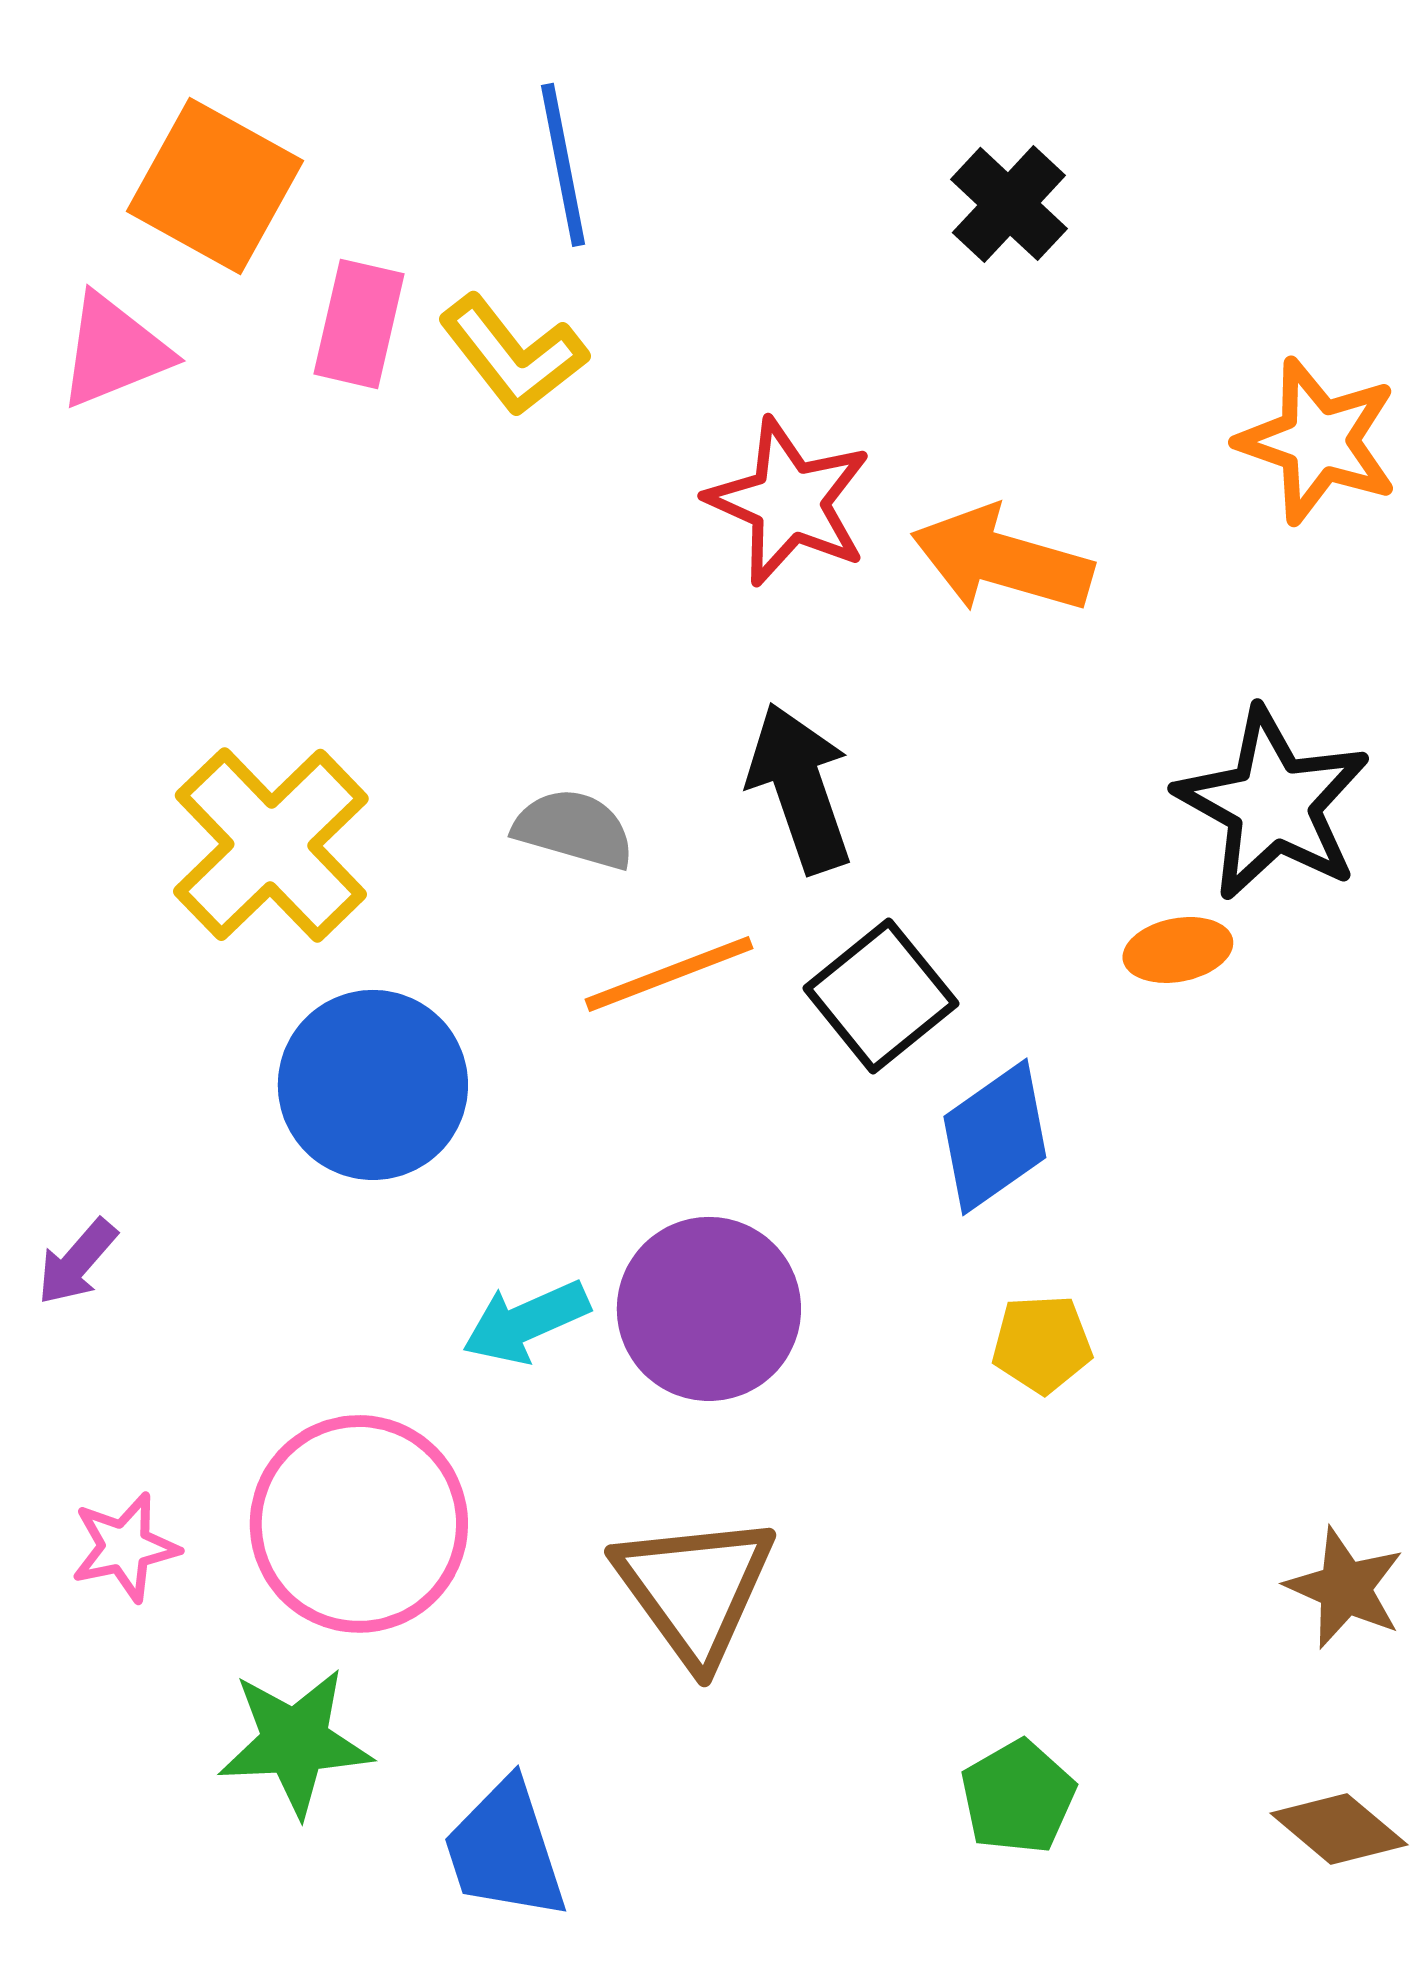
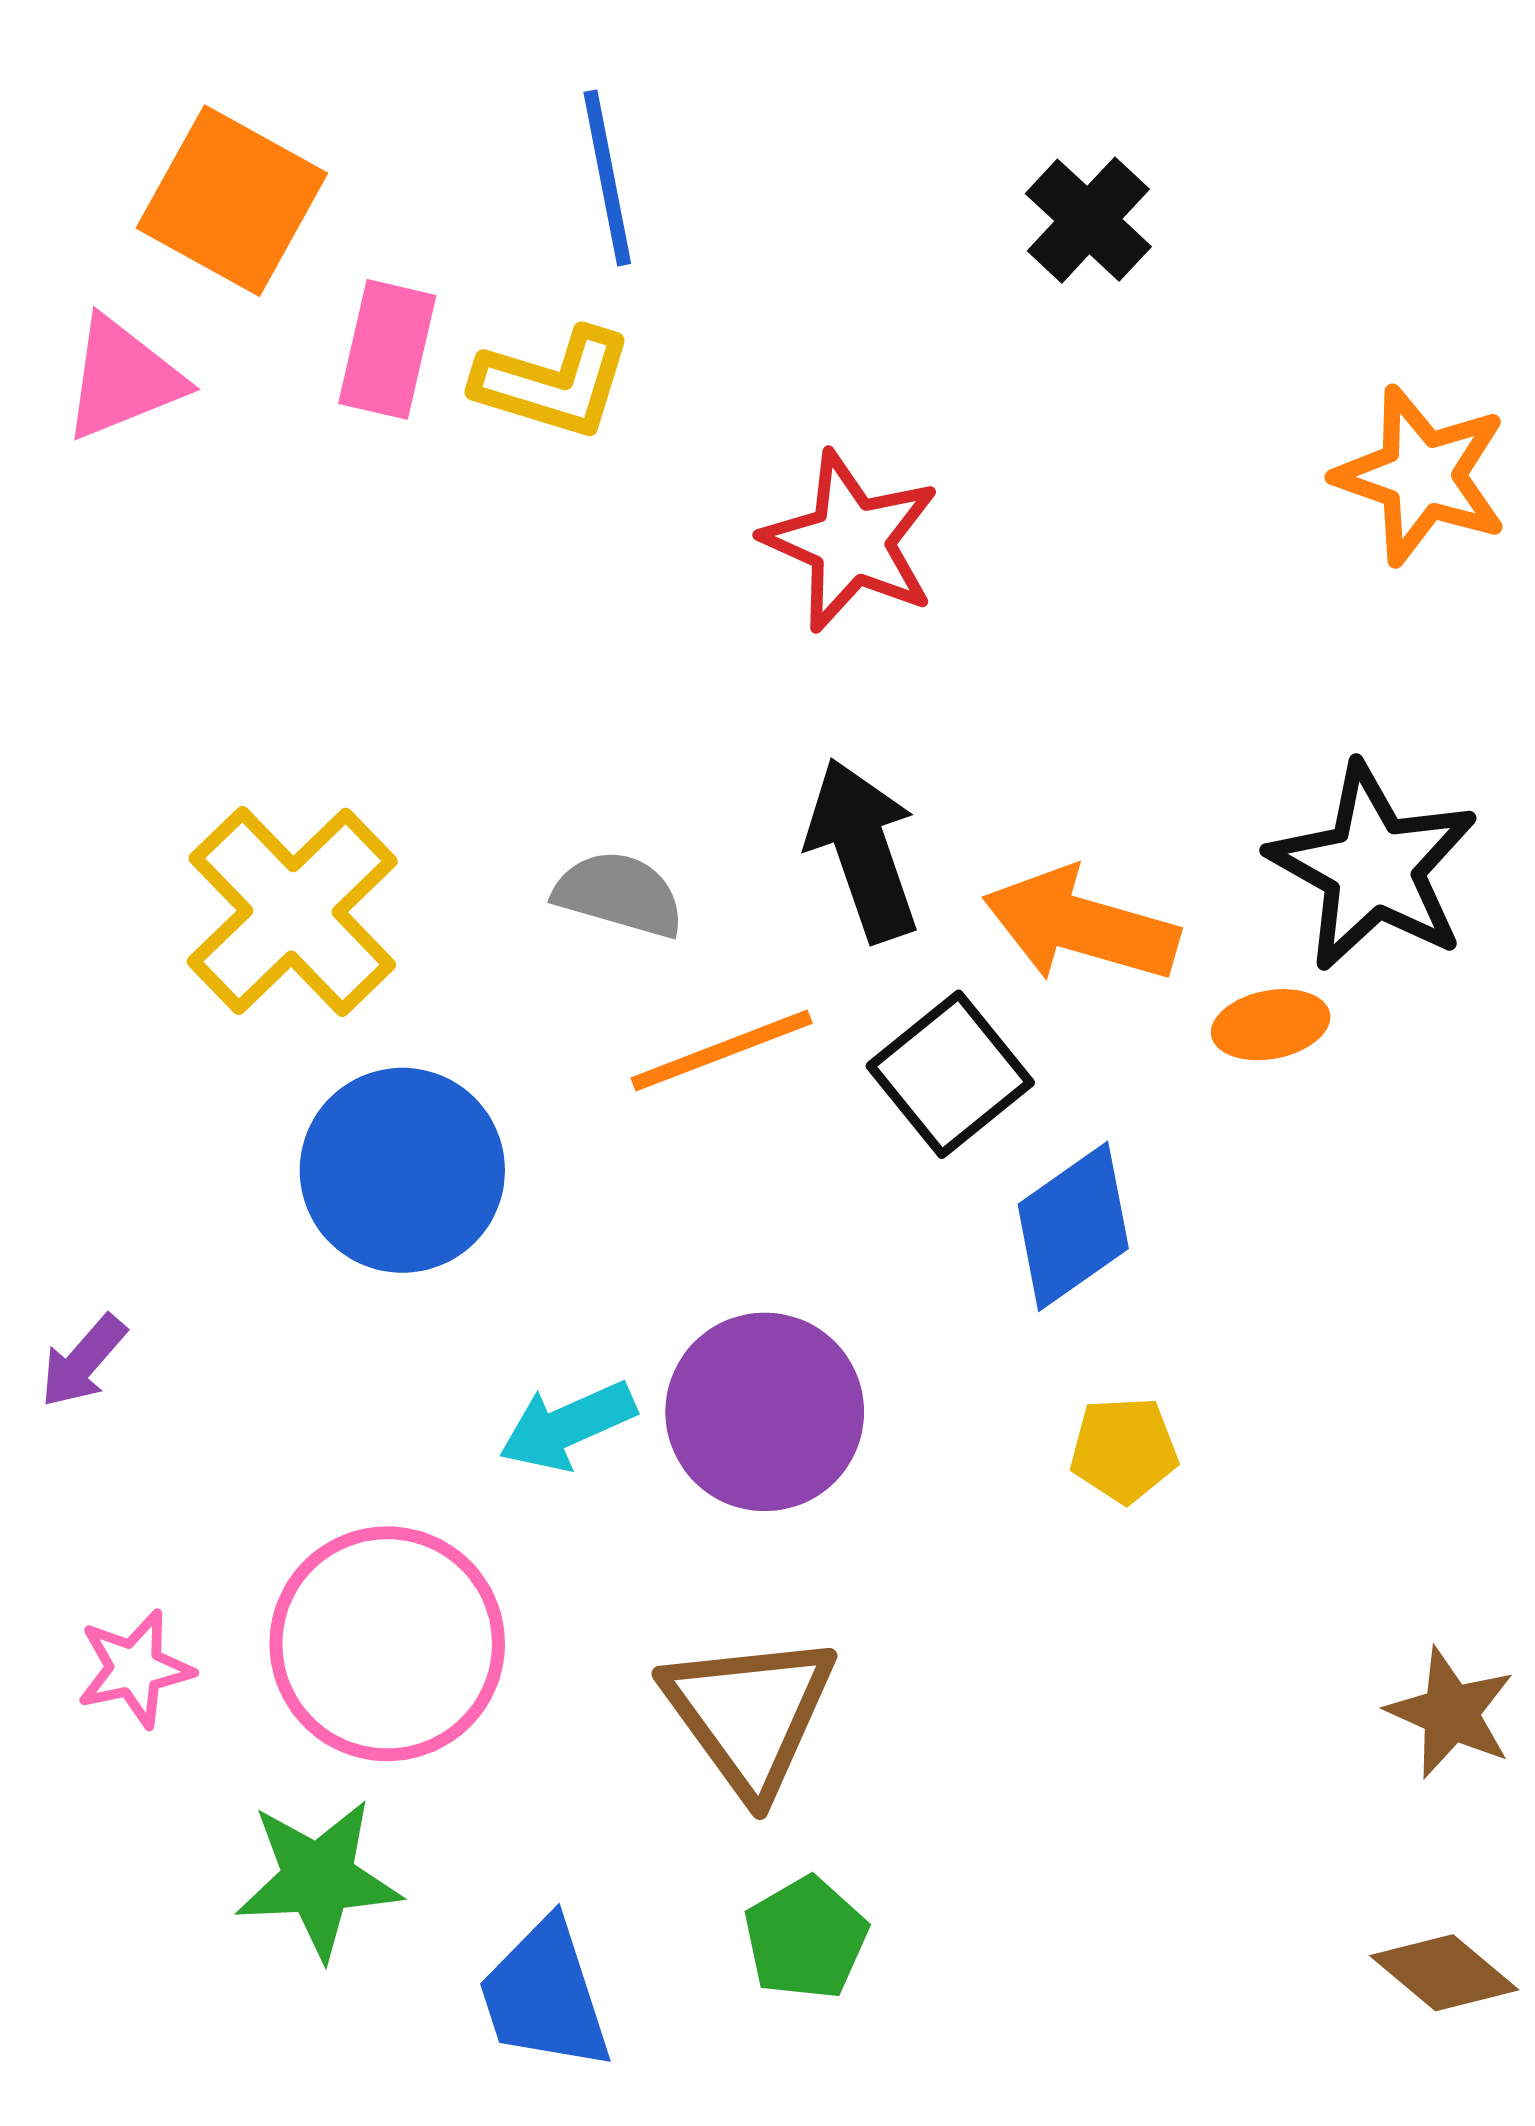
yellow L-shape: (513, 355) -> (553, 383), turned -35
orange arrow: (1002, 560) -> (1081, 925), moved
green pentagon: (1018, 1797) -> (806, 1938), moved

